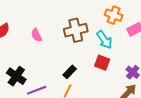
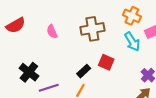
cyan arrow: (104, 40) -> (132, 42), moved
red square: (102, 63) -> (106, 62), moved

